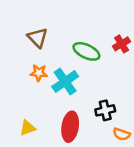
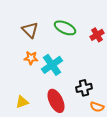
green ellipse: (86, 51) -> (65, 28), moved
red ellipse: (70, 127) -> (56, 101), turned -35

